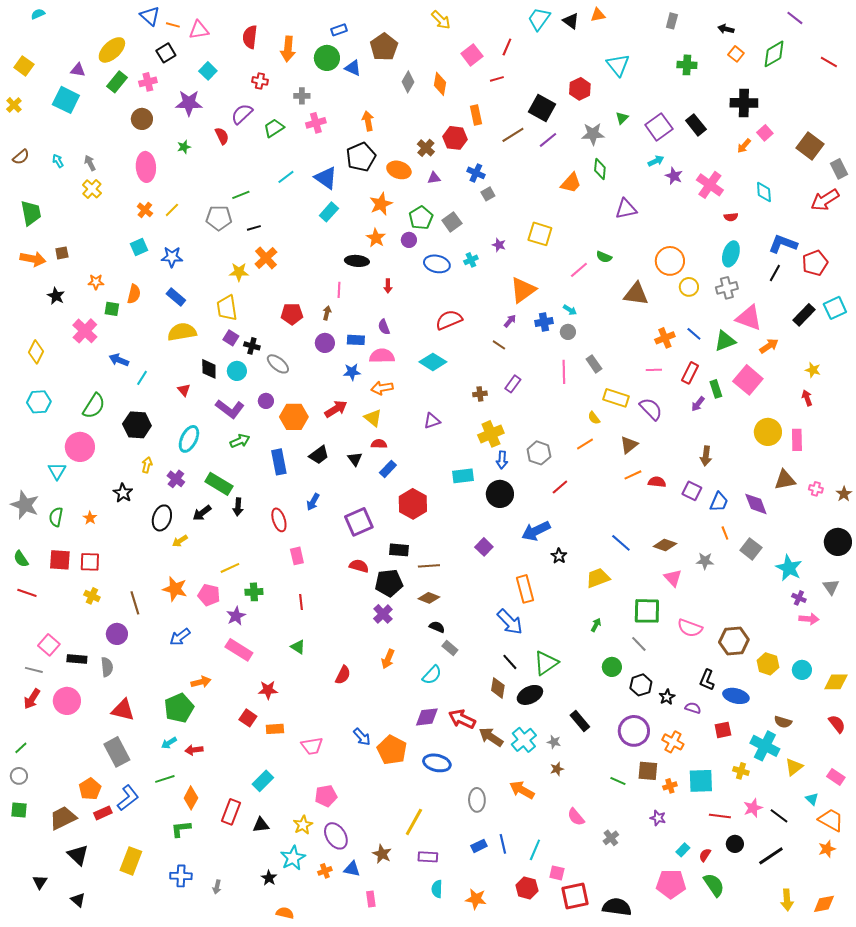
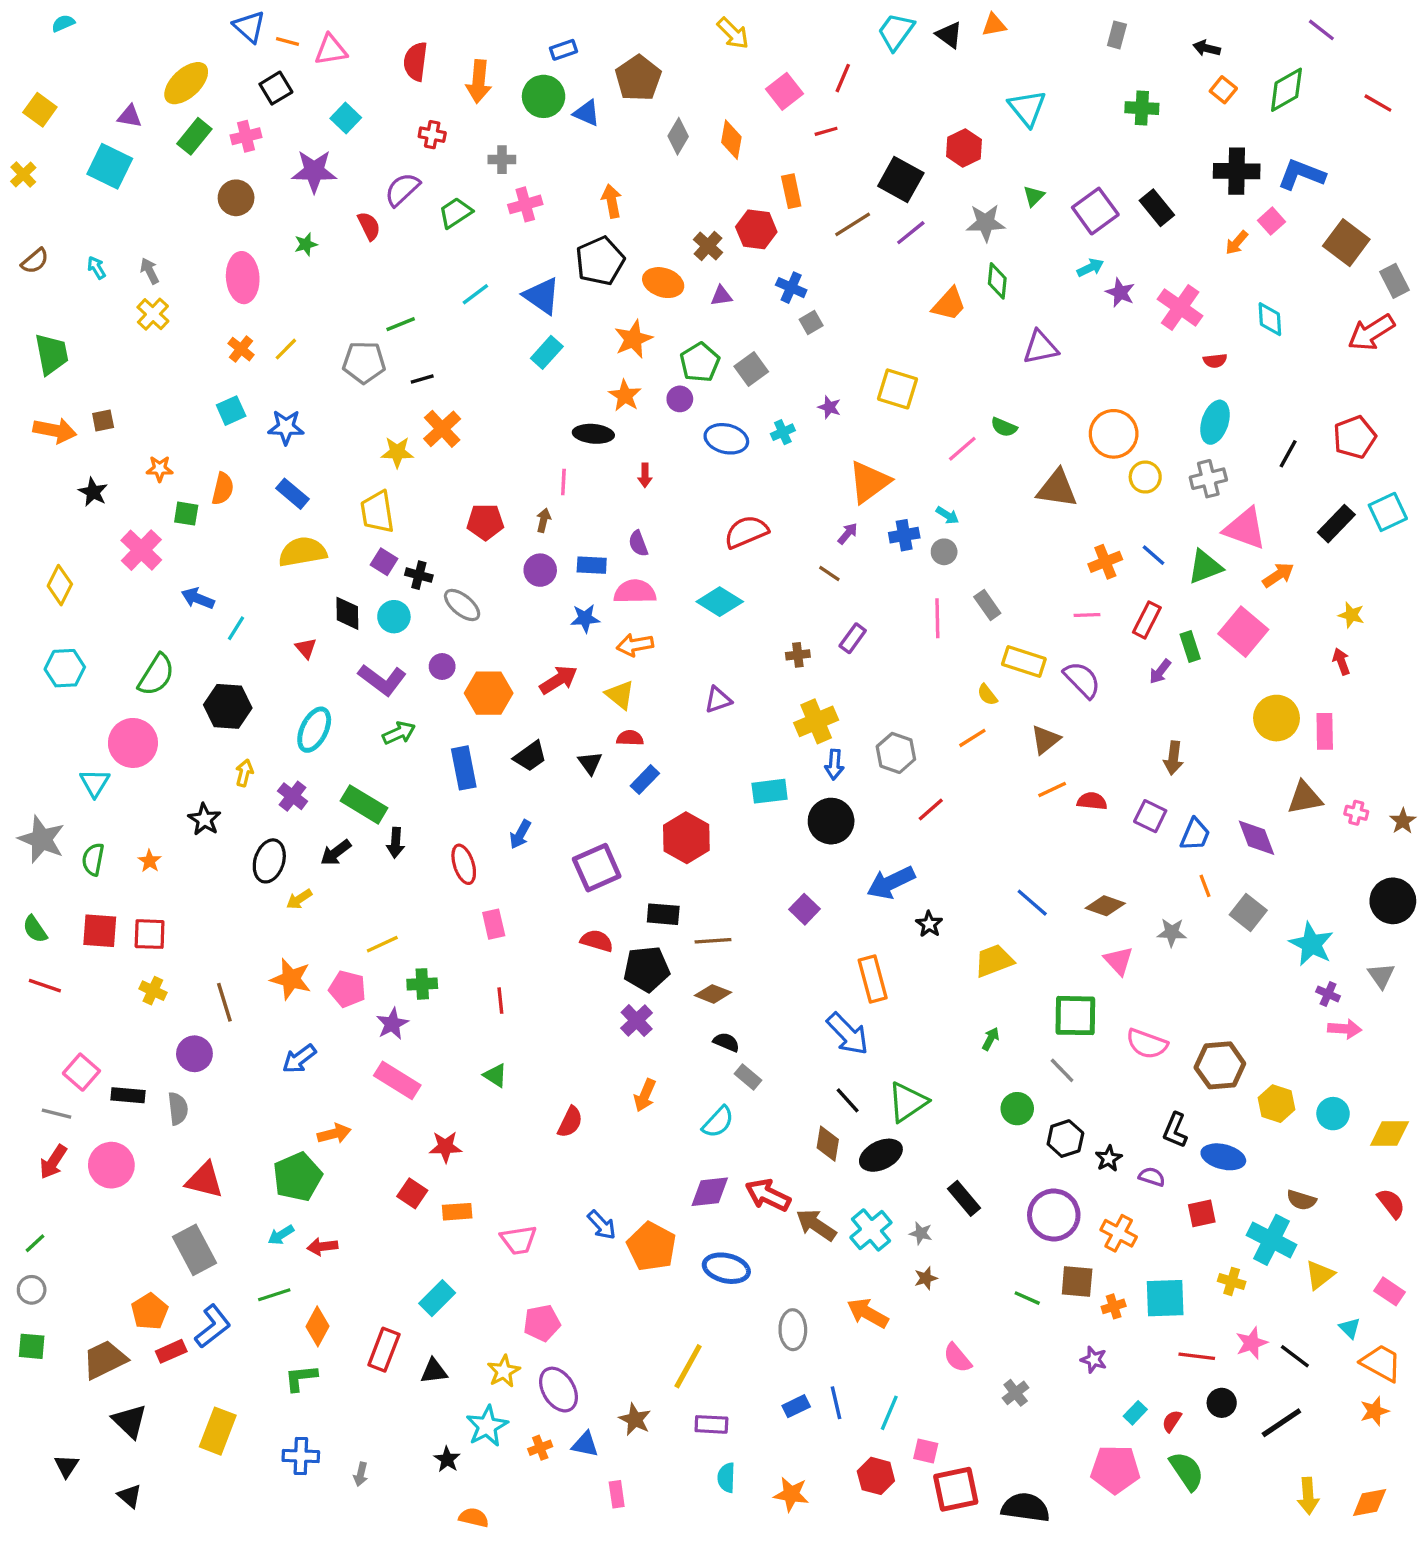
blue L-shape: (783, 244) -> (1301, 175), moved

